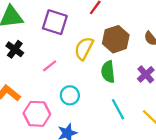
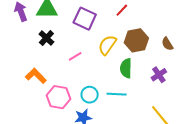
cyan circle: (70, 95) -> (90, 95), moved
cyan line: (118, 109) -> (117, 94), moved, turned -66

